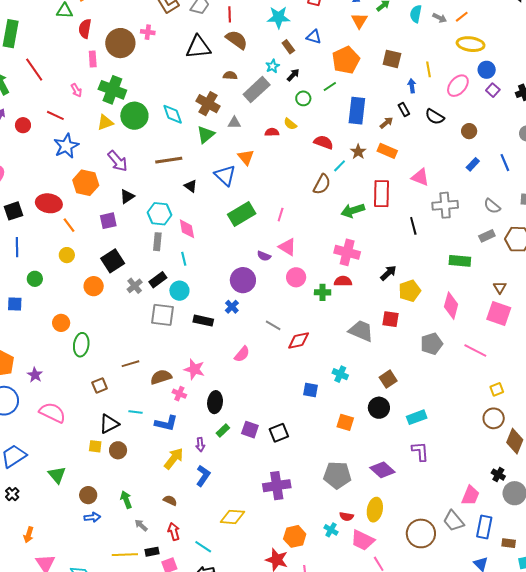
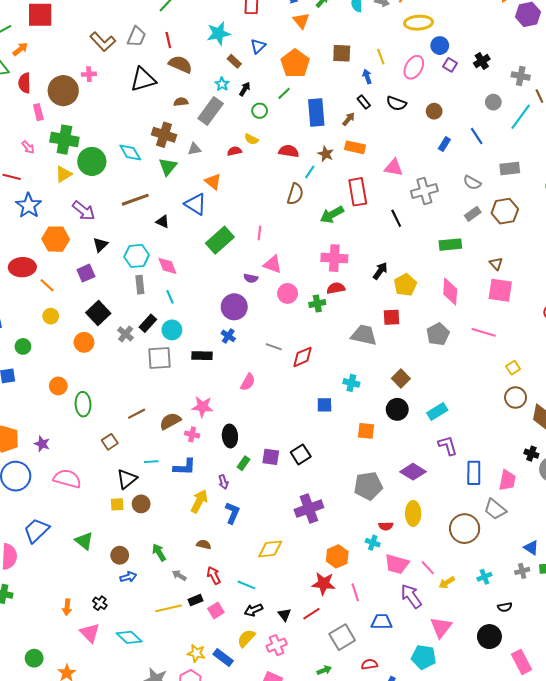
blue triangle: (314, 37) -> (258, 46), turned -49
black cross: (12, 494) -> (100, 603), moved
blue rectangle: (484, 527) -> (474, 473), moved
pink trapezoid: (363, 540) -> (397, 564), moved

